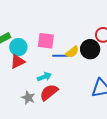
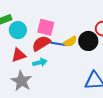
red triangle: (18, 62) -> (19, 55), moved
red semicircle: (49, 92) -> (41, 43), moved
gray star: (28, 98) -> (21, 81), size x1.5

